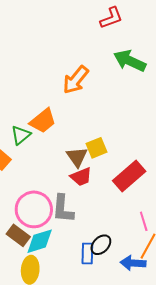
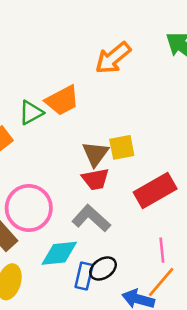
gray L-shape: (63, 209) -> (91, 218), moved, turned 116
cyan diamond: (40, 241) -> (59, 253), moved

